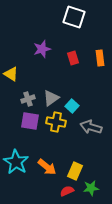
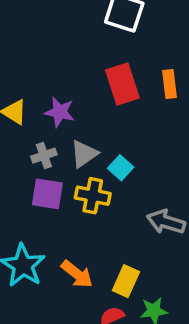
purple star: (42, 49) -> (60, 112), moved, turned 30
red rectangle: (73, 58) -> (122, 84), size x1.6
gray arrow: (91, 127) -> (166, 222), moved

